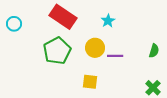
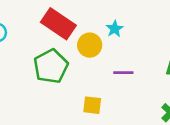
yellow circle: (95, 48) -> (90, 45), moved

